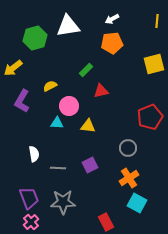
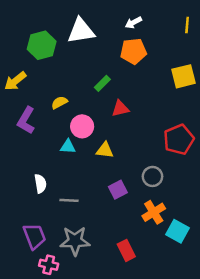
purple square: (90, 165) -> (118, 190), moved
cyan square: (137, 203) -> (178, 231), moved
pink cross: (31, 222) -> (49, 265), moved, turned -35
red rectangle: (106, 222) -> (126, 250), moved

